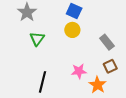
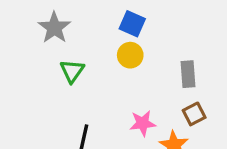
gray rectangle: (107, 42) -> (188, 74), turned 35

